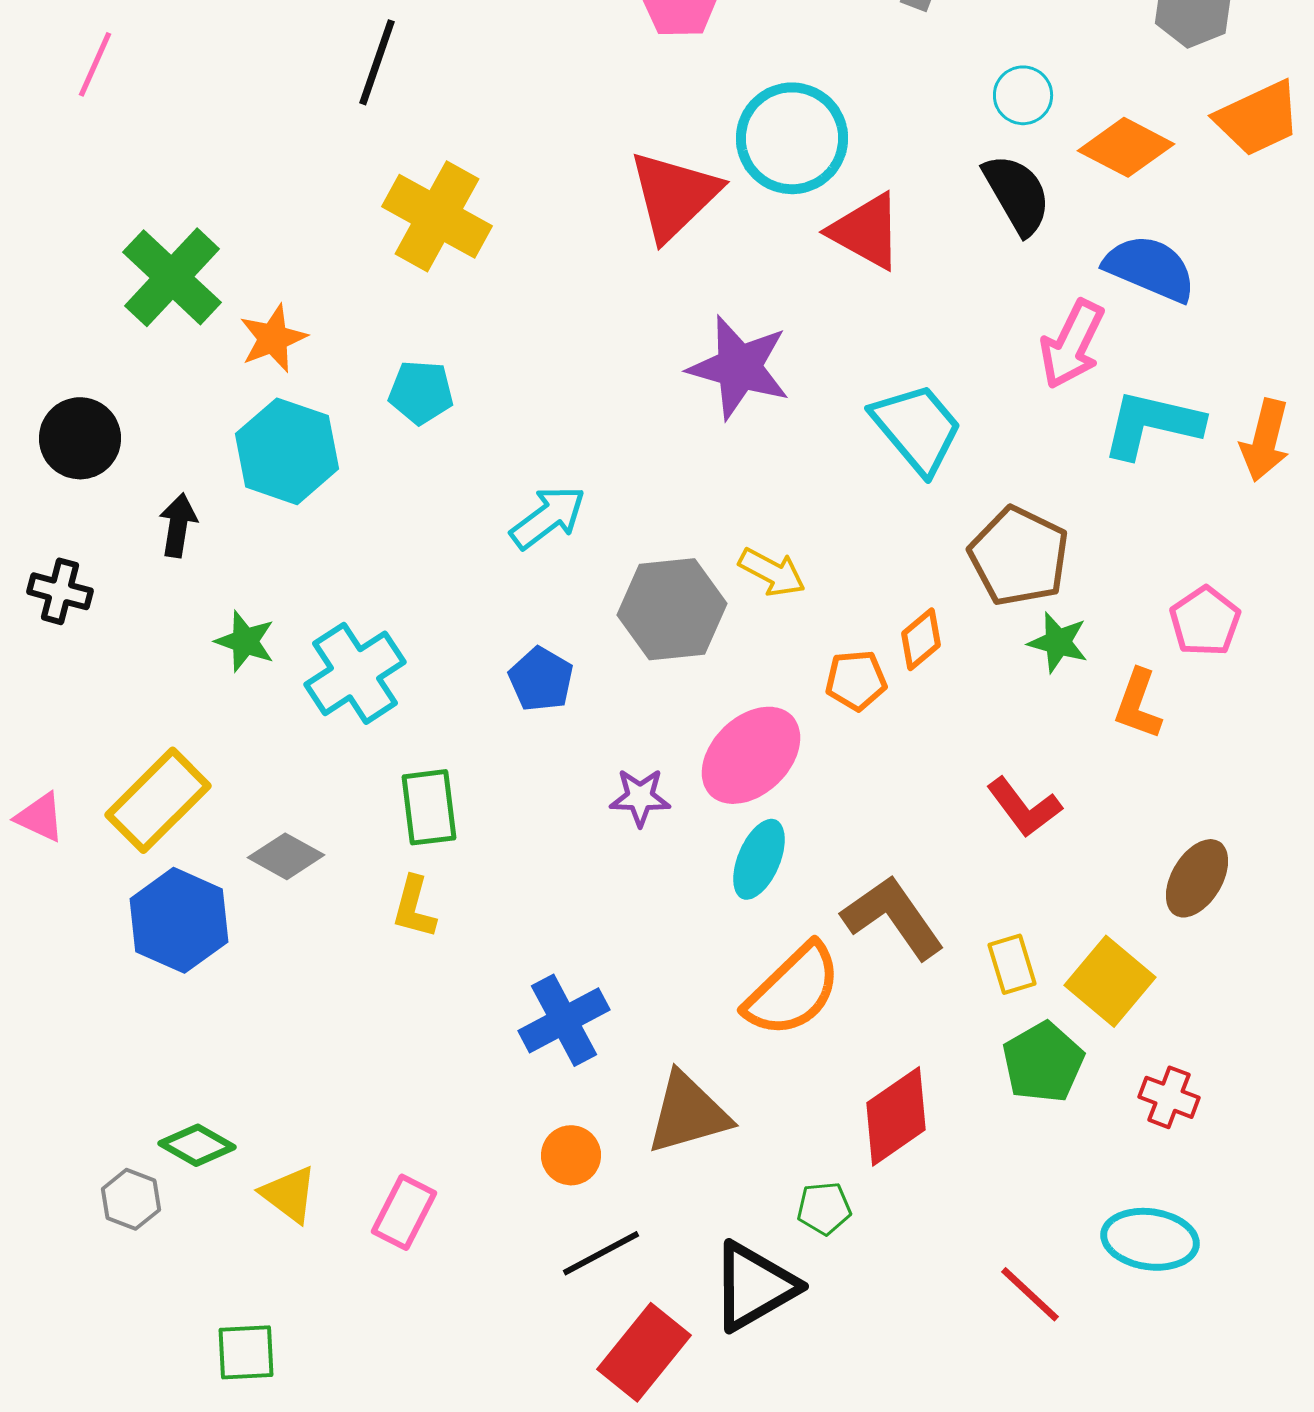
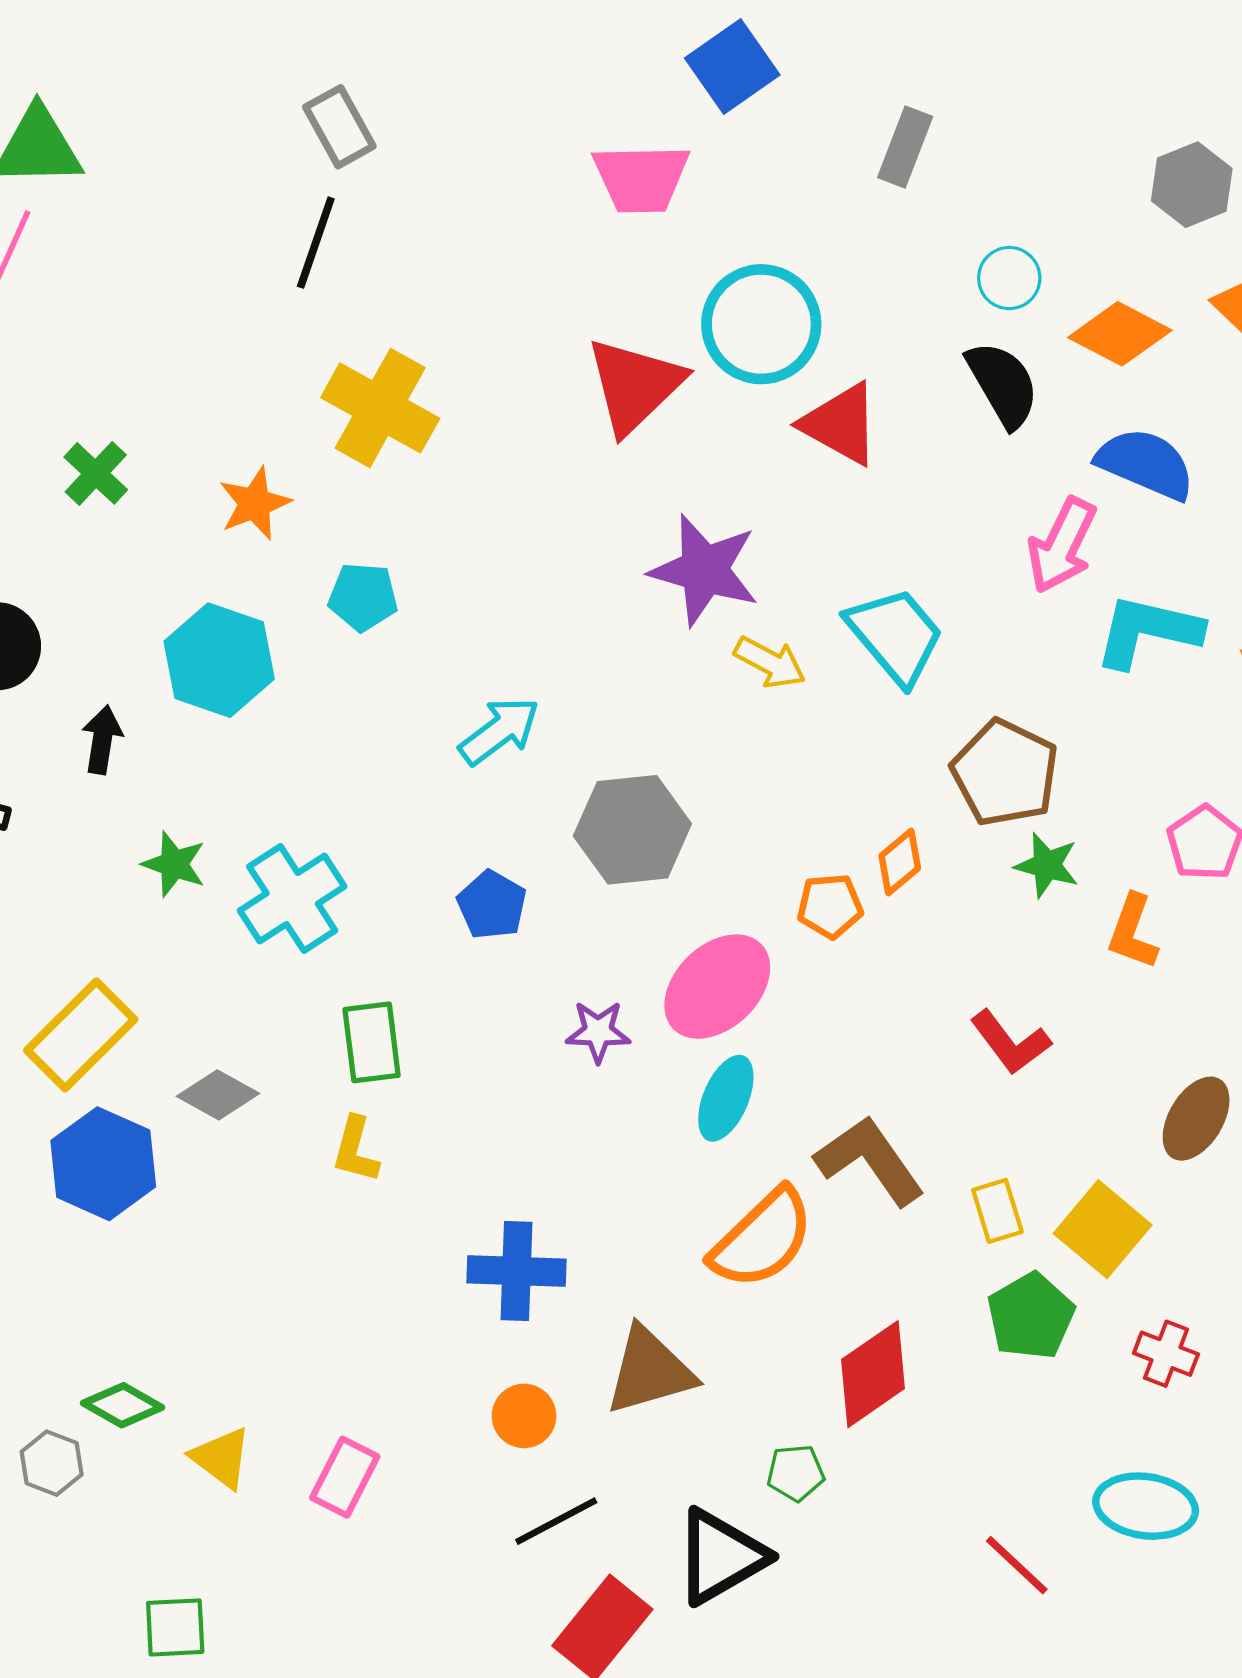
green cross: (172, 277) -> (96, 473), size x0.6
orange star: (273, 338) -> (255, 503), moved
yellow arrow: (772, 572) -> (770, 662), moved
blue cross: (564, 1020) -> (517, 1271), turned 30

